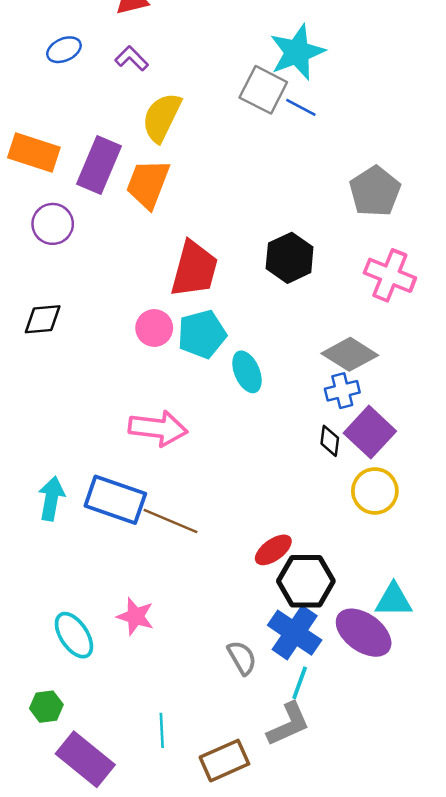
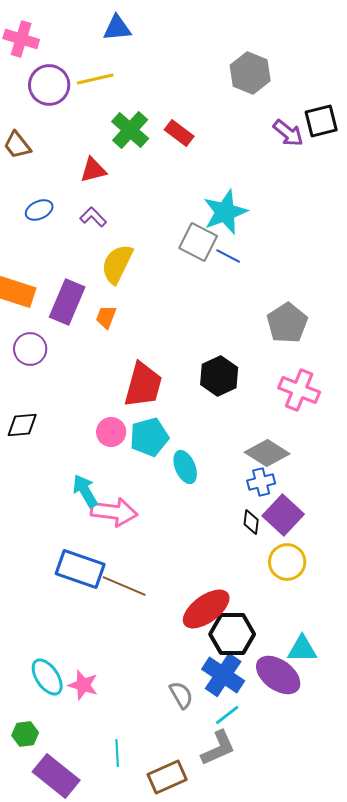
orange trapezoid: (148, 184) -> (106, 317), size x0.6
cyan arrow: (51, 498) -> (85, 491), moved, turned -40
red ellipse: (273, 550) -> (206, 609), size x1.6
pink star: (135, 616) -> (83, 685), moved
cyan line: (300, 683) -> (227, 715), turned 32

